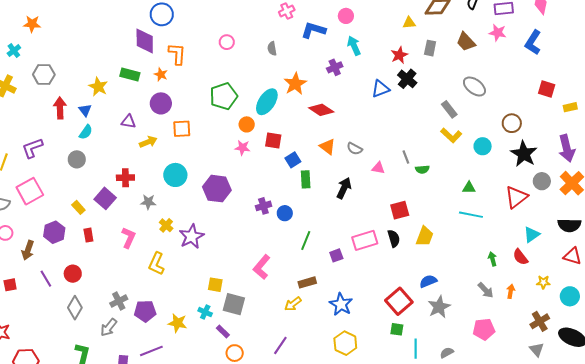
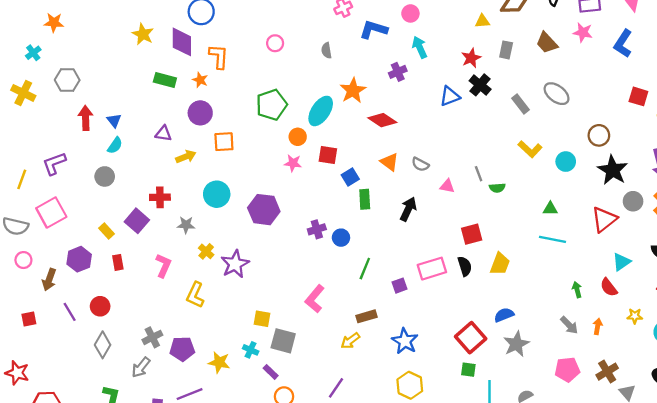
yellow star: (98, 87) -> (143, 34), moved
gray rectangle: (449, 109) -> (520, 104), moved
brown cross: (540, 321) -> (607, 372), moved

